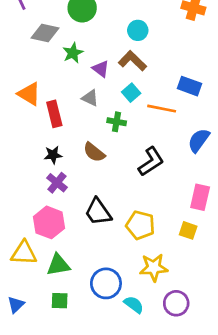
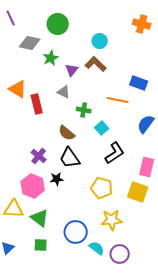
purple triangle: (101, 69) -> (72, 70), turned 32
cyan square: (131, 93) -> (102, 128), moved
black star: (53, 155) -> (57, 179), moved
black L-shape: (151, 162) -> (115, 153), moved
black trapezoid: (98, 212) -> (70, 158), moved
yellow square: (188, 230) -> (138, 192), size x1.5
green triangle: (58, 265) -> (40, 218), turned 48
purple circle: (176, 303) -> (120, 254), moved

